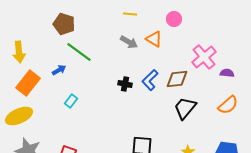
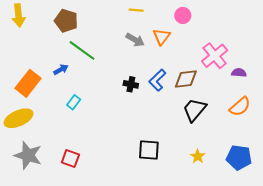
orange triangle: (154, 39) -> (162, 37), turned 36
yellow arrow: (19, 52) -> (19, 15), moved

